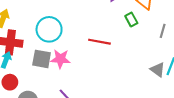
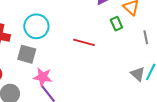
gray line: (163, 31) -> (146, 37), turned -32
pink star: (60, 59) -> (43, 77), moved

